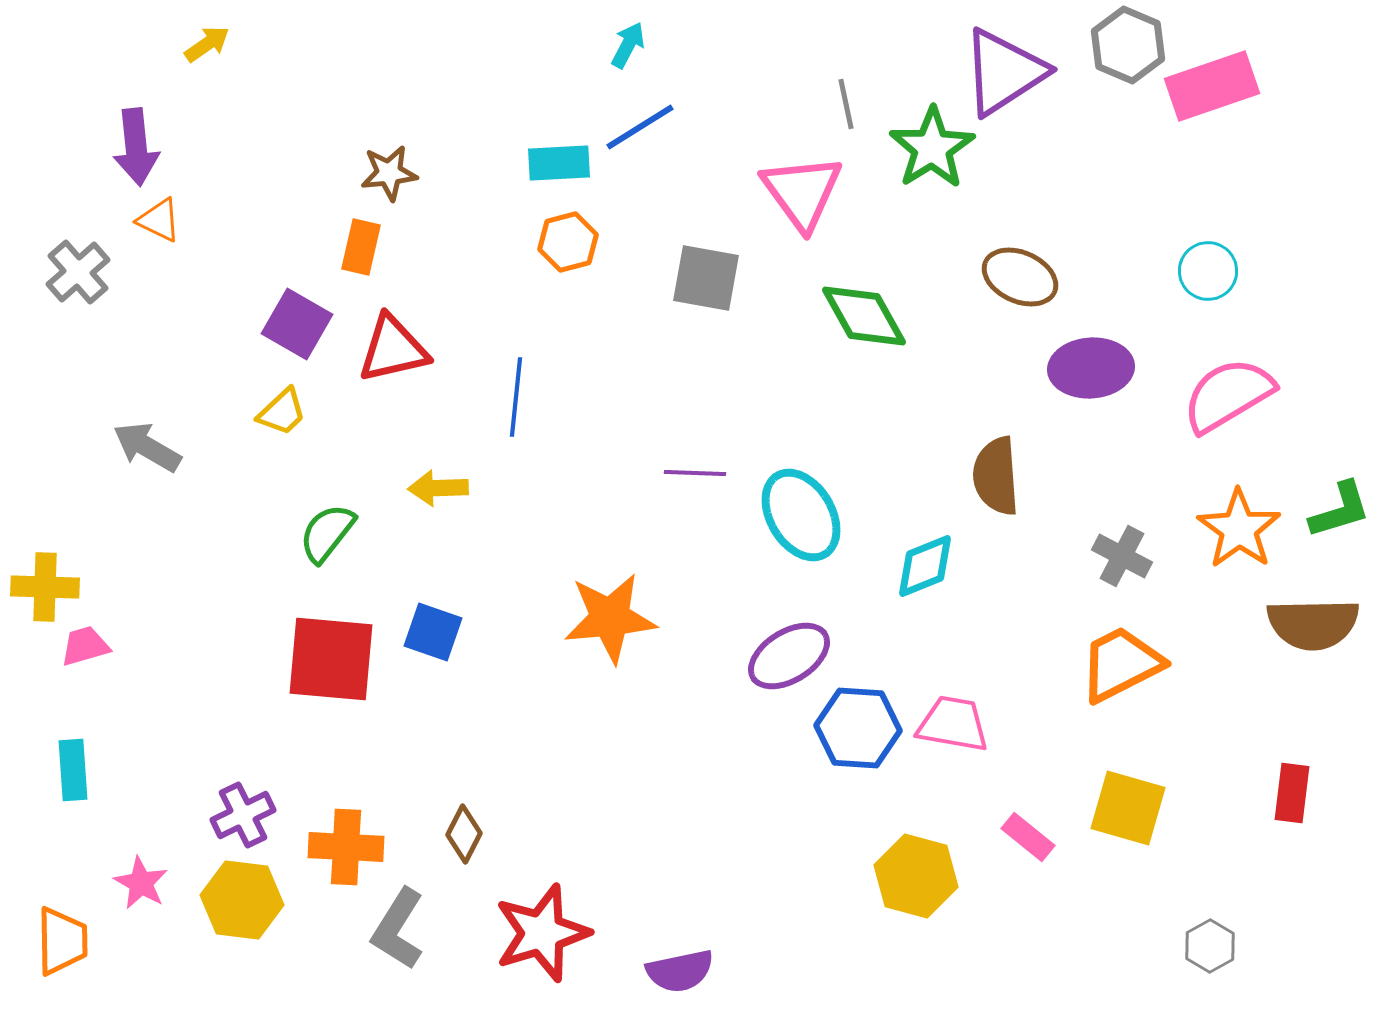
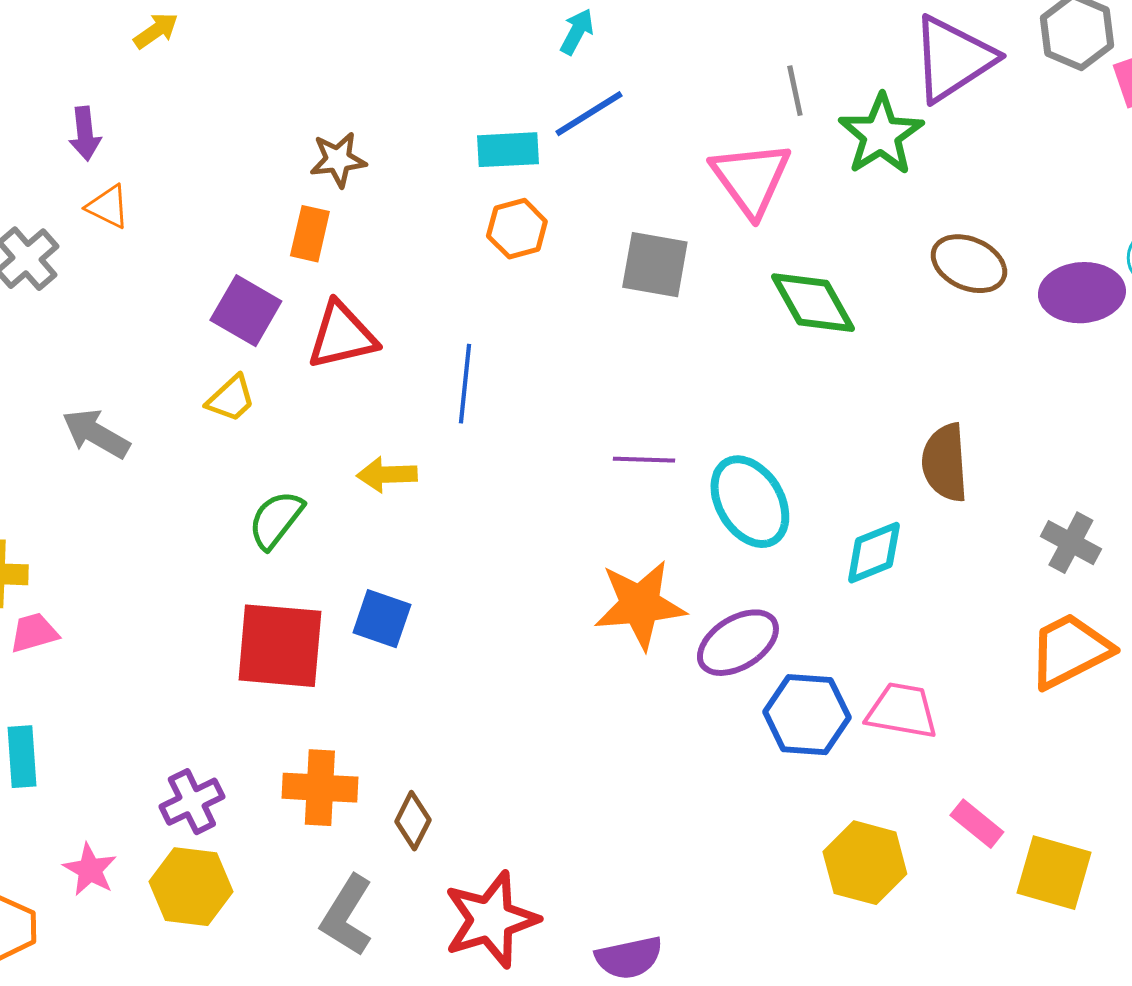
purple arrow: (136, 147) -> (85, 134), size x0.7
purple ellipse: (1091, 368) -> (1082, 293), moved
orange star: (610, 618) -> (640, 605), moved
yellow square: (1128, 808) -> (1054, 873), moved
orange cross: (346, 847) -> (320, 788), moved

